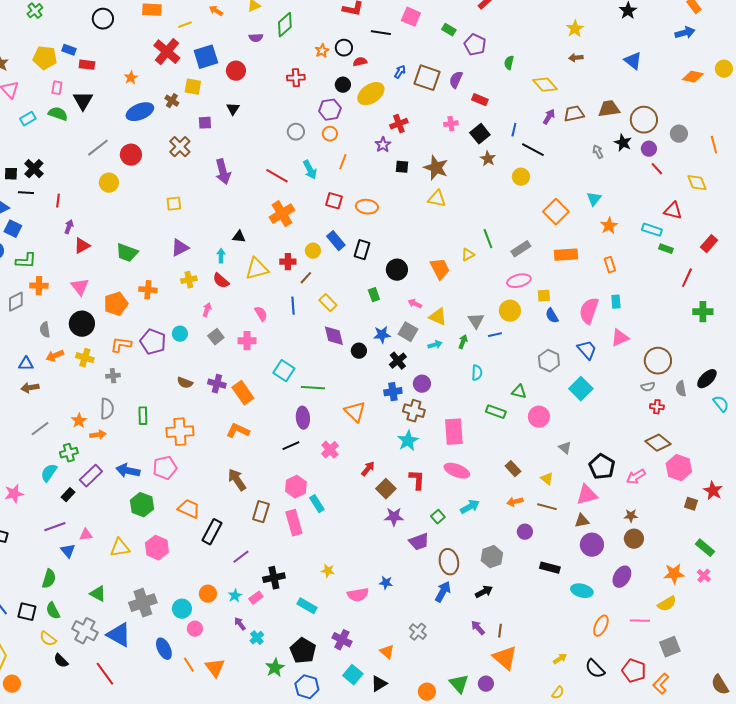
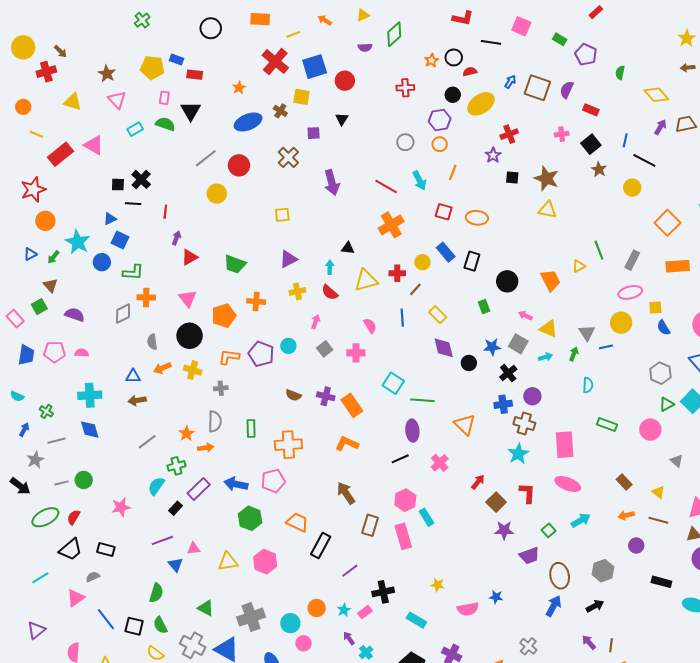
gray rectangle: (521, 249) -> (632, 260), turned -30
green triangle: (519, 392) -> (666, 404), moved, turned -42

